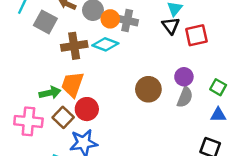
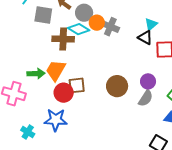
gray square: (45, 22) -> (43, 15), turned -30
black triangle: (171, 26) -> (145, 38), turned -35
cyan diamond: (105, 44) -> (79, 29), moved
brown square: (63, 117) -> (77, 85), moved, turned 30

